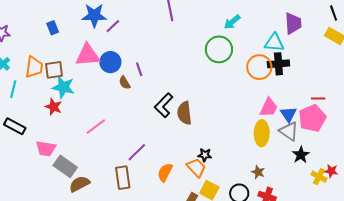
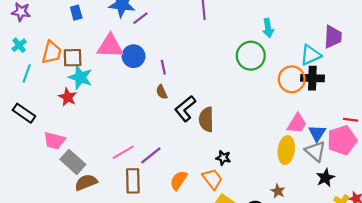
cyan arrow: (232, 22) -> (268, 28), turned -66
cyan triangle: (274, 43) -> (311, 55), turned -35
brown semicircle: (125, 83) -> (162, 92), moved
pink line: (96, 127) -> (123, 152), moved
black star: (205, 155) -> (223, 158), moved

